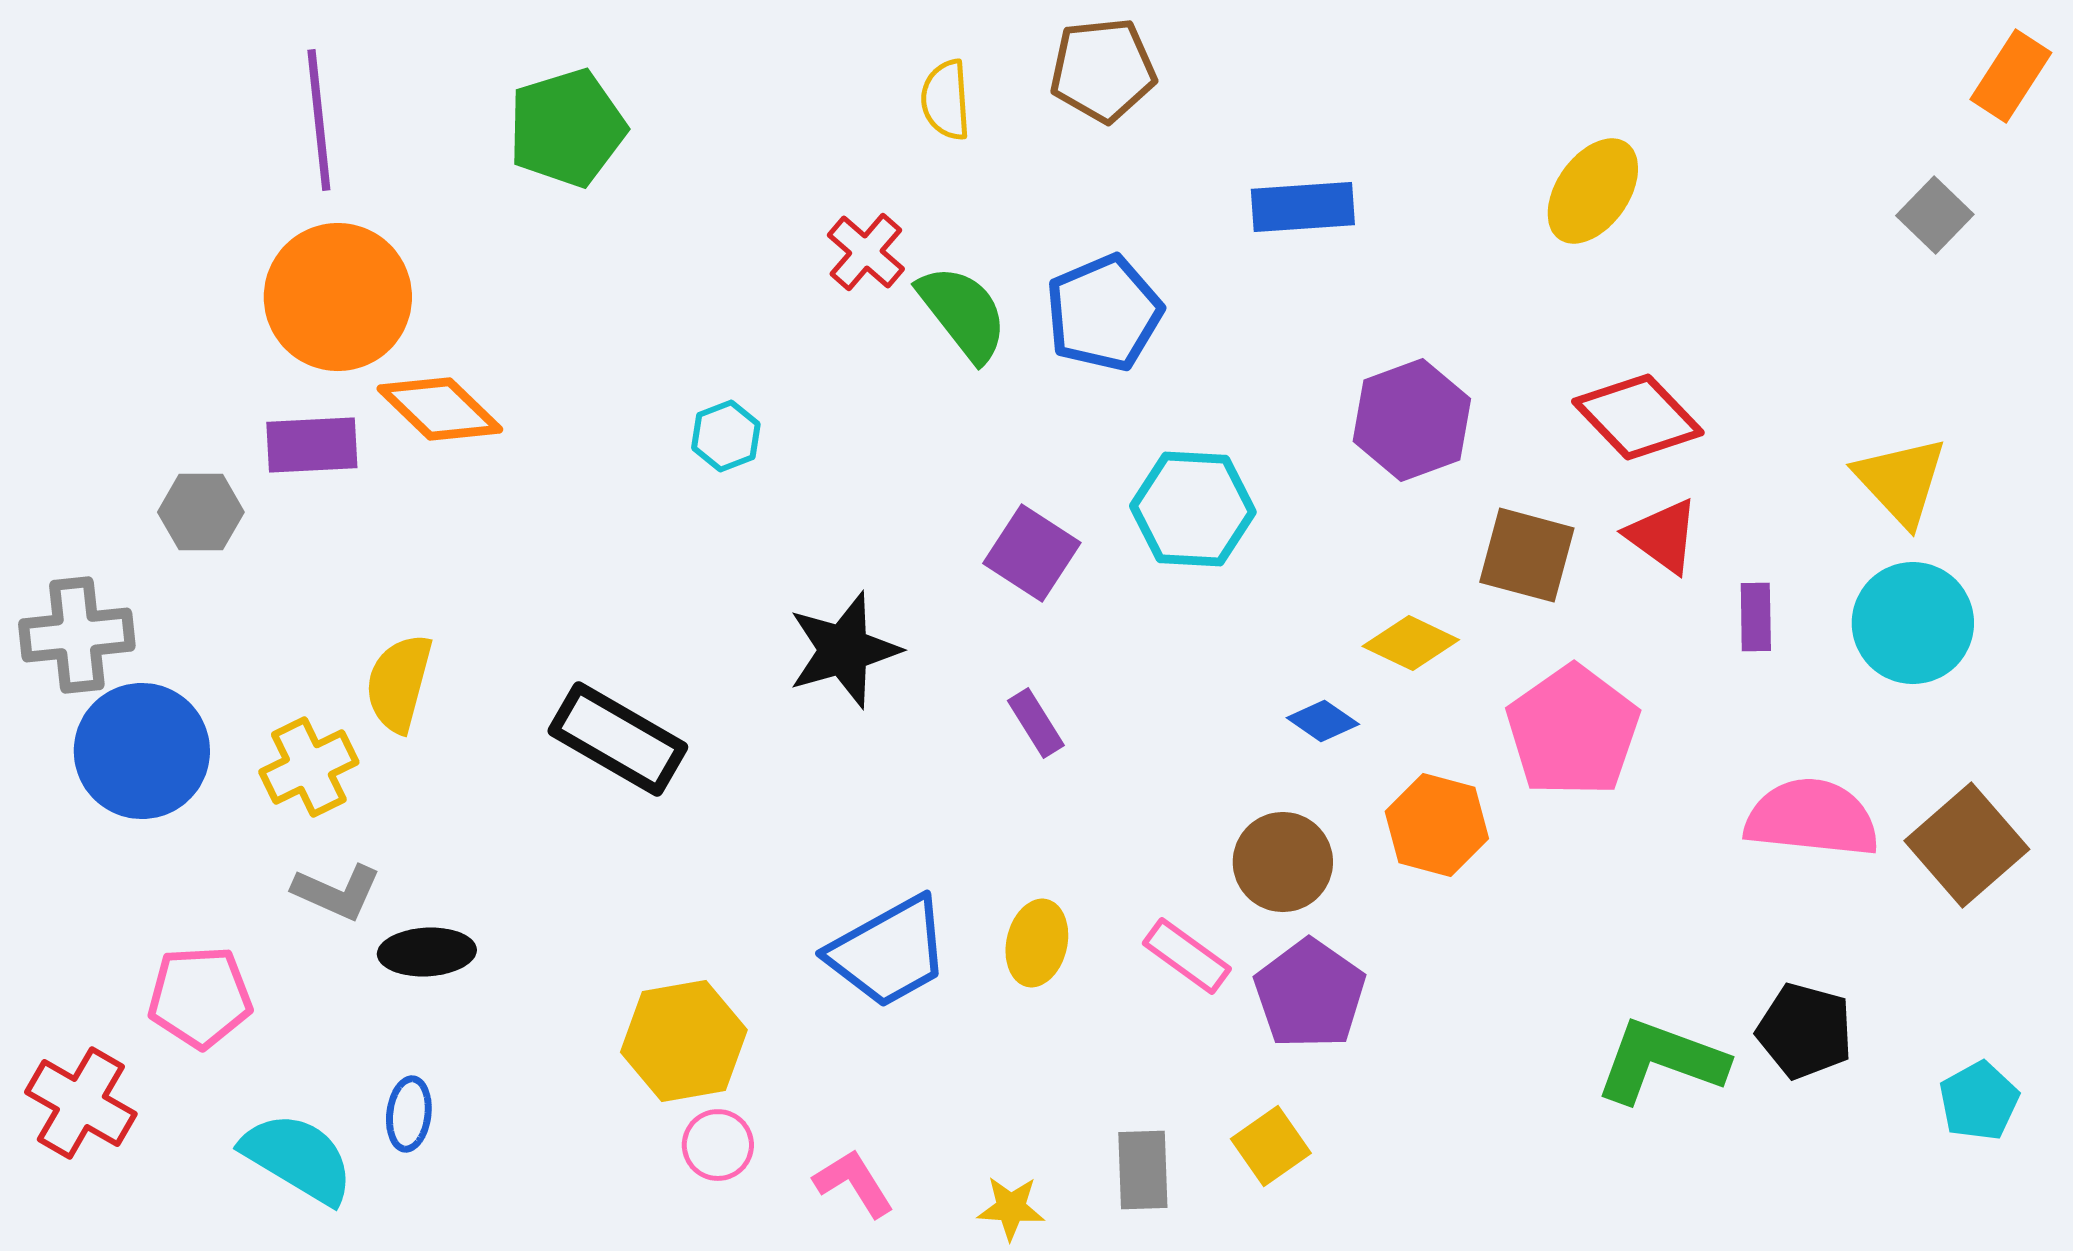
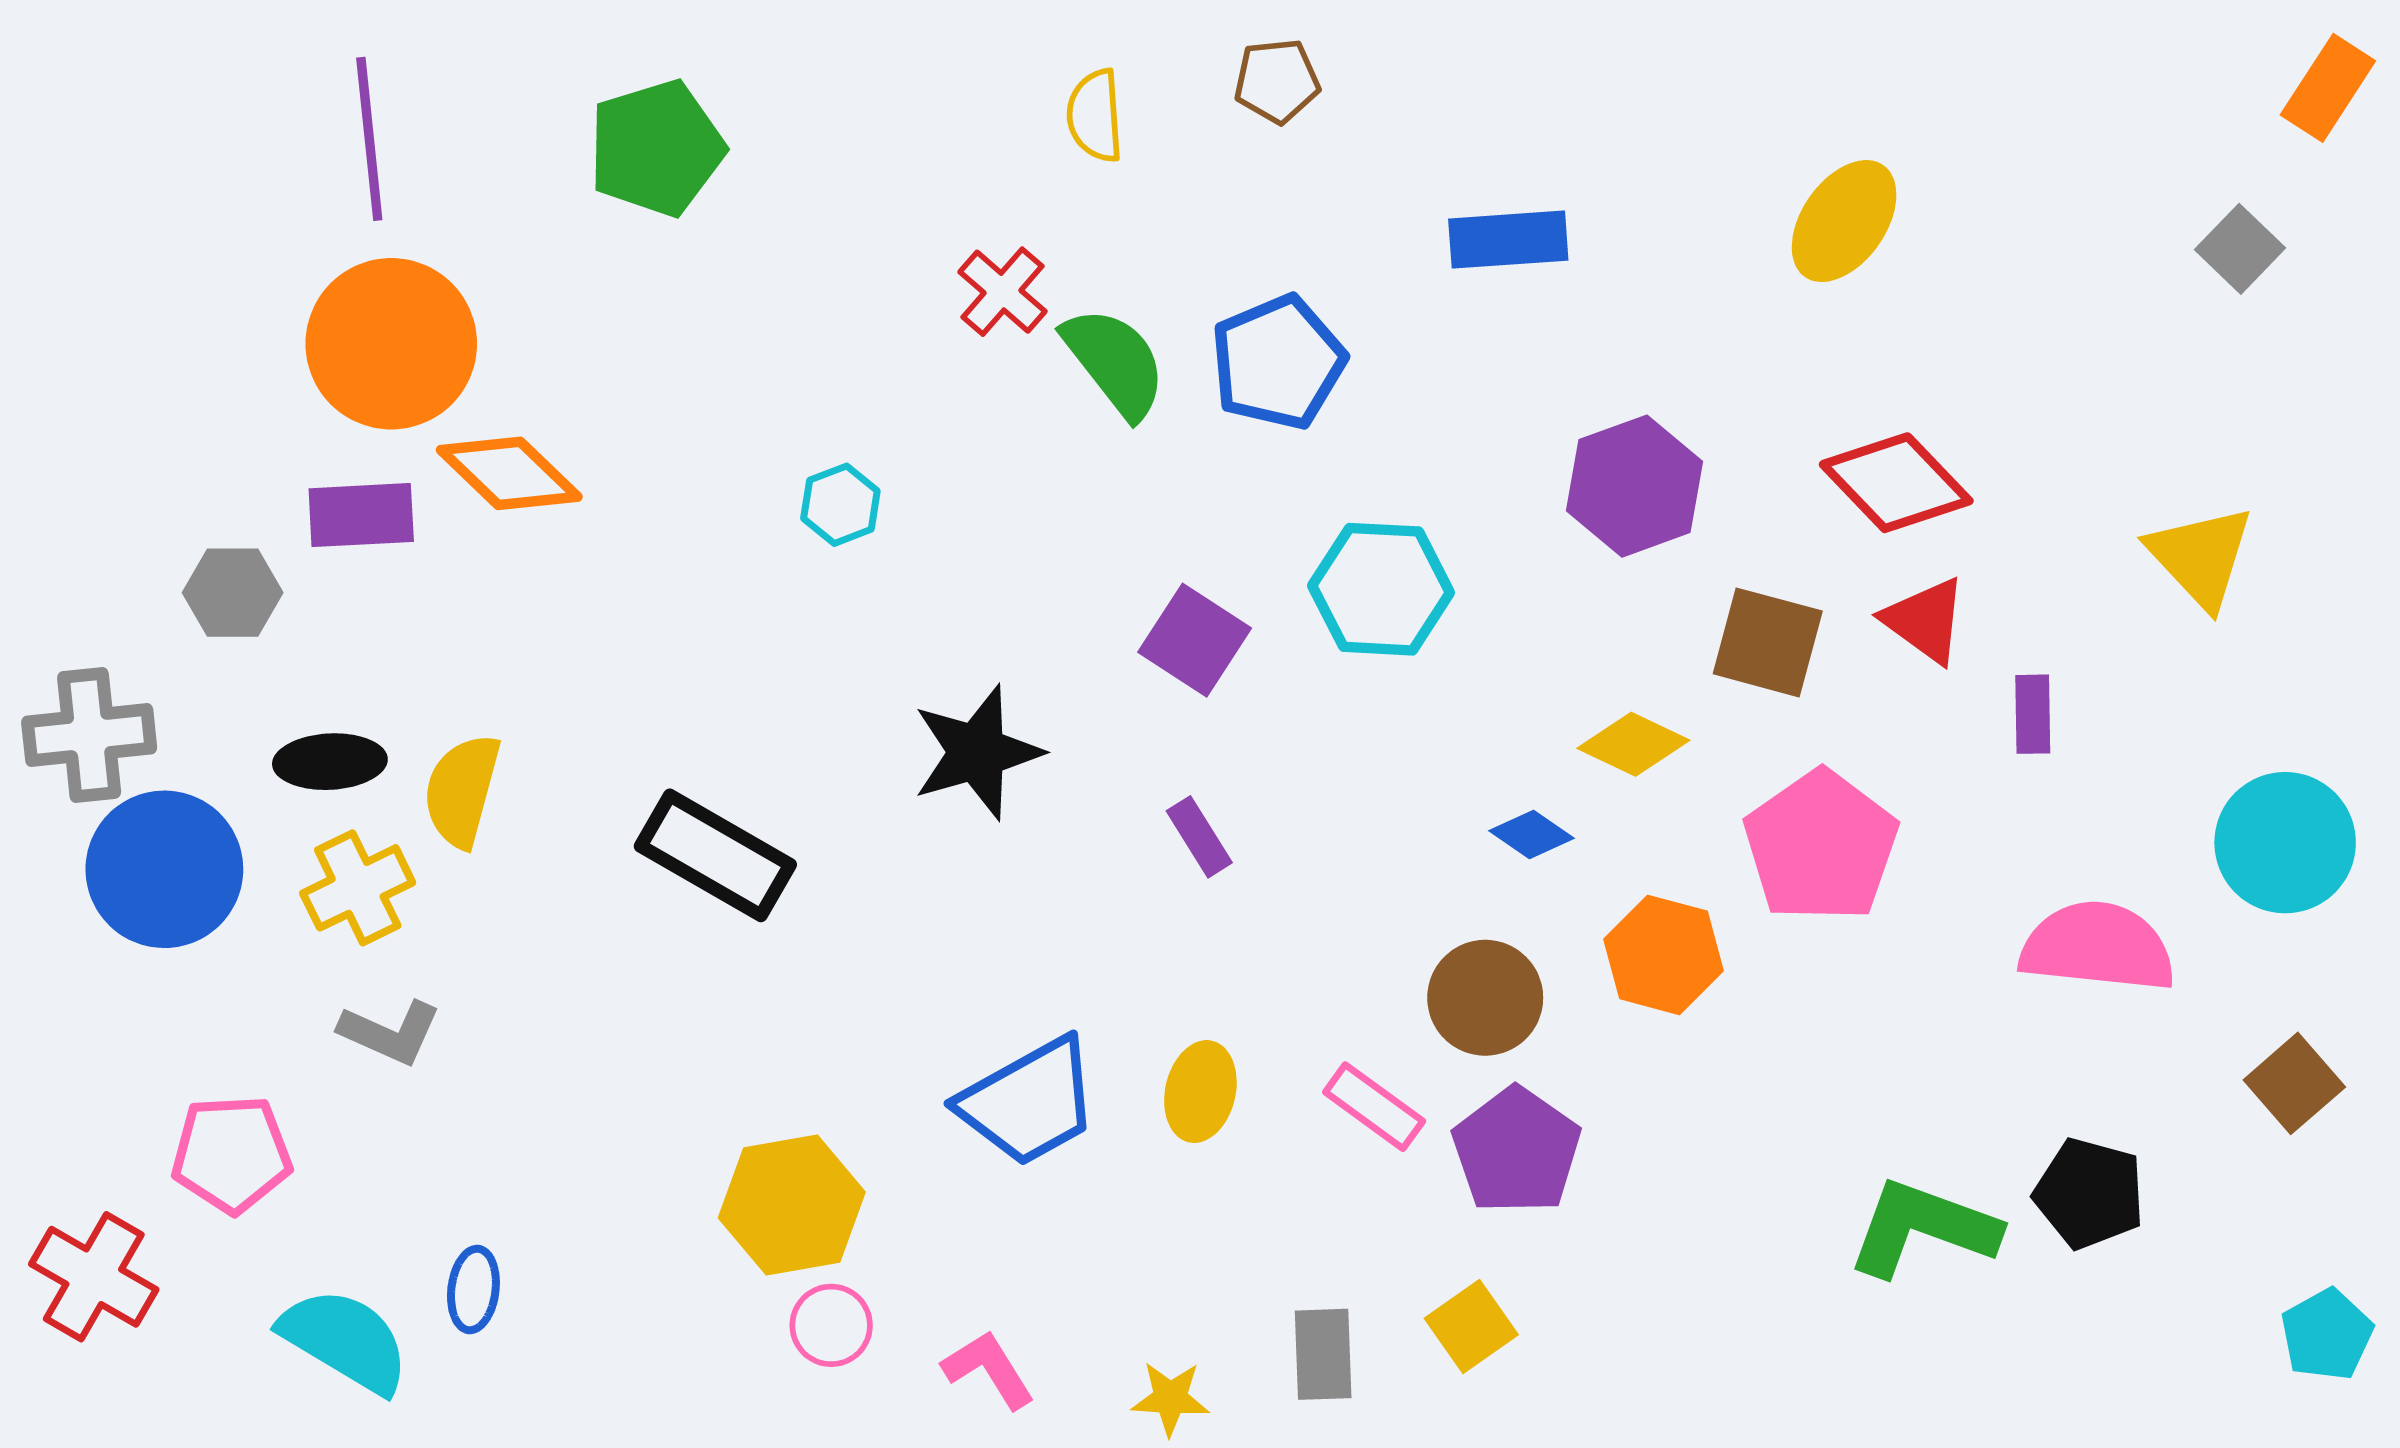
brown pentagon: (1103, 70) -> (1277, 81), size x0.7
cyan circle: (1913, 623) -> (2285, 843), moved
brown square: (1967, 845) -> (2294, 1083), moved, size x0.7
black ellipse: (427, 952) -> (330, 762), moved
cyan pentagon: (1979, 1101) -> (2327, 1335), moved

